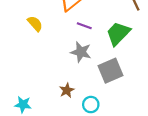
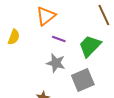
yellow semicircle: (35, 24) -> (14, 37), turned 63

